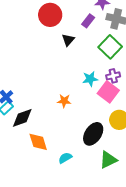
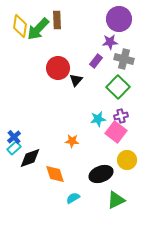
red circle: (50, 15) -> (58, 68), moved
black ellipse: (93, 134) -> (101, 174), turned 35
orange diamond: (38, 142) -> (55, 174), moved

